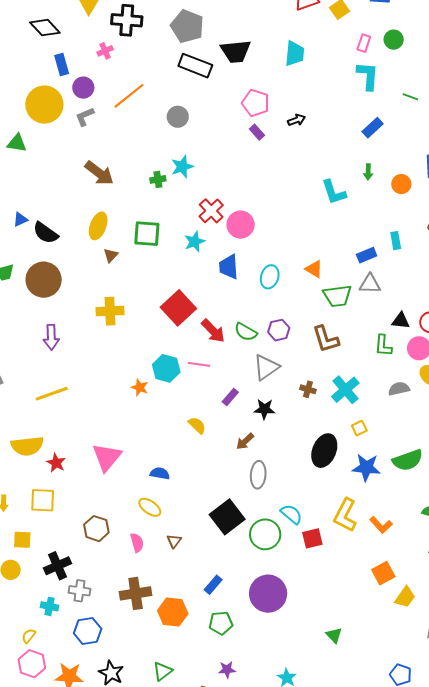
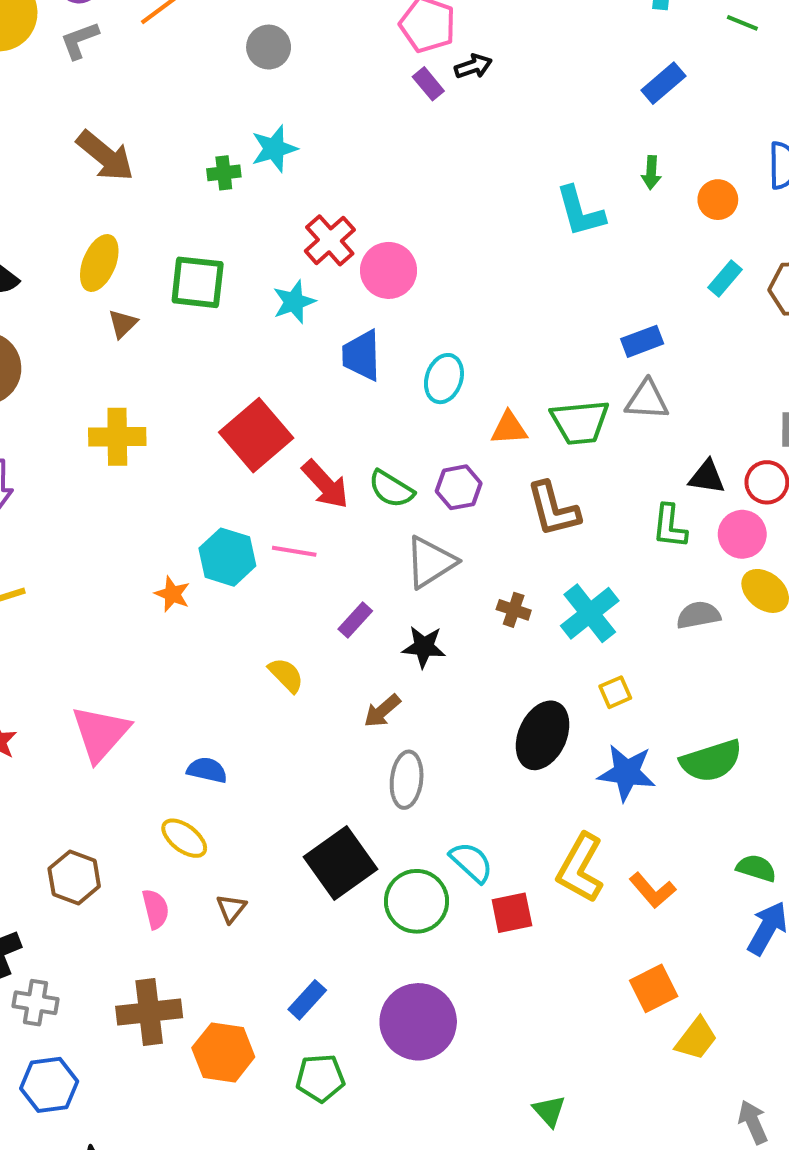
black arrow: (297, 120) -> (473, 66), moved
cyan rectangle: (396, 241) -> (725, 279), moved, turned 48
orange triangle: (314, 269) -> (509, 428), moved, turned -36

